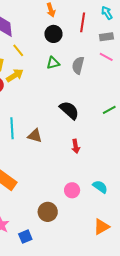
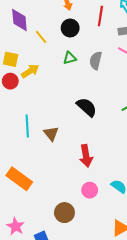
yellow line: (18, 50) -> (41, 37), moved
brown triangle: (35, 136) -> (51, 134), turned 35
red arrow: (76, 146) -> (86, 156), moved, size x1.5

